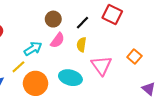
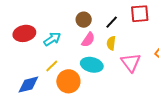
red square: (112, 15) -> (140, 14), turned -30
cyan arrow: (33, 49) -> (52, 39), moved
cyan ellipse: (70, 78) -> (92, 65), moved

